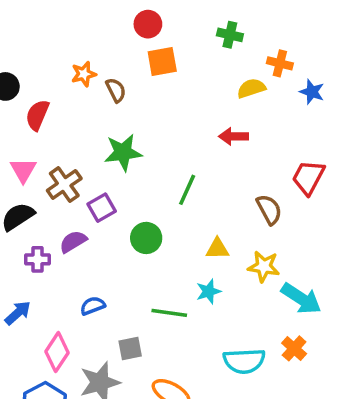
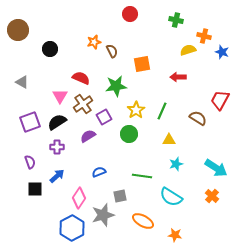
orange square: (162, 62) -> (142, 64), moved
red semicircle: (37, 115) -> (81, 78), moved, turned 90
green line: (187, 190) -> (162, 111), moved
brown semicircle: (269, 209) -> (198, 118), turned -30
purple cross: (37, 259) -> (57, 147), moved
yellow star: (264, 267) -> (136, 110), moved, turned 30
cyan star: (209, 291) -> (176, 164), moved
cyan semicircle: (244, 361) -> (171, 197), moved, turned 35

